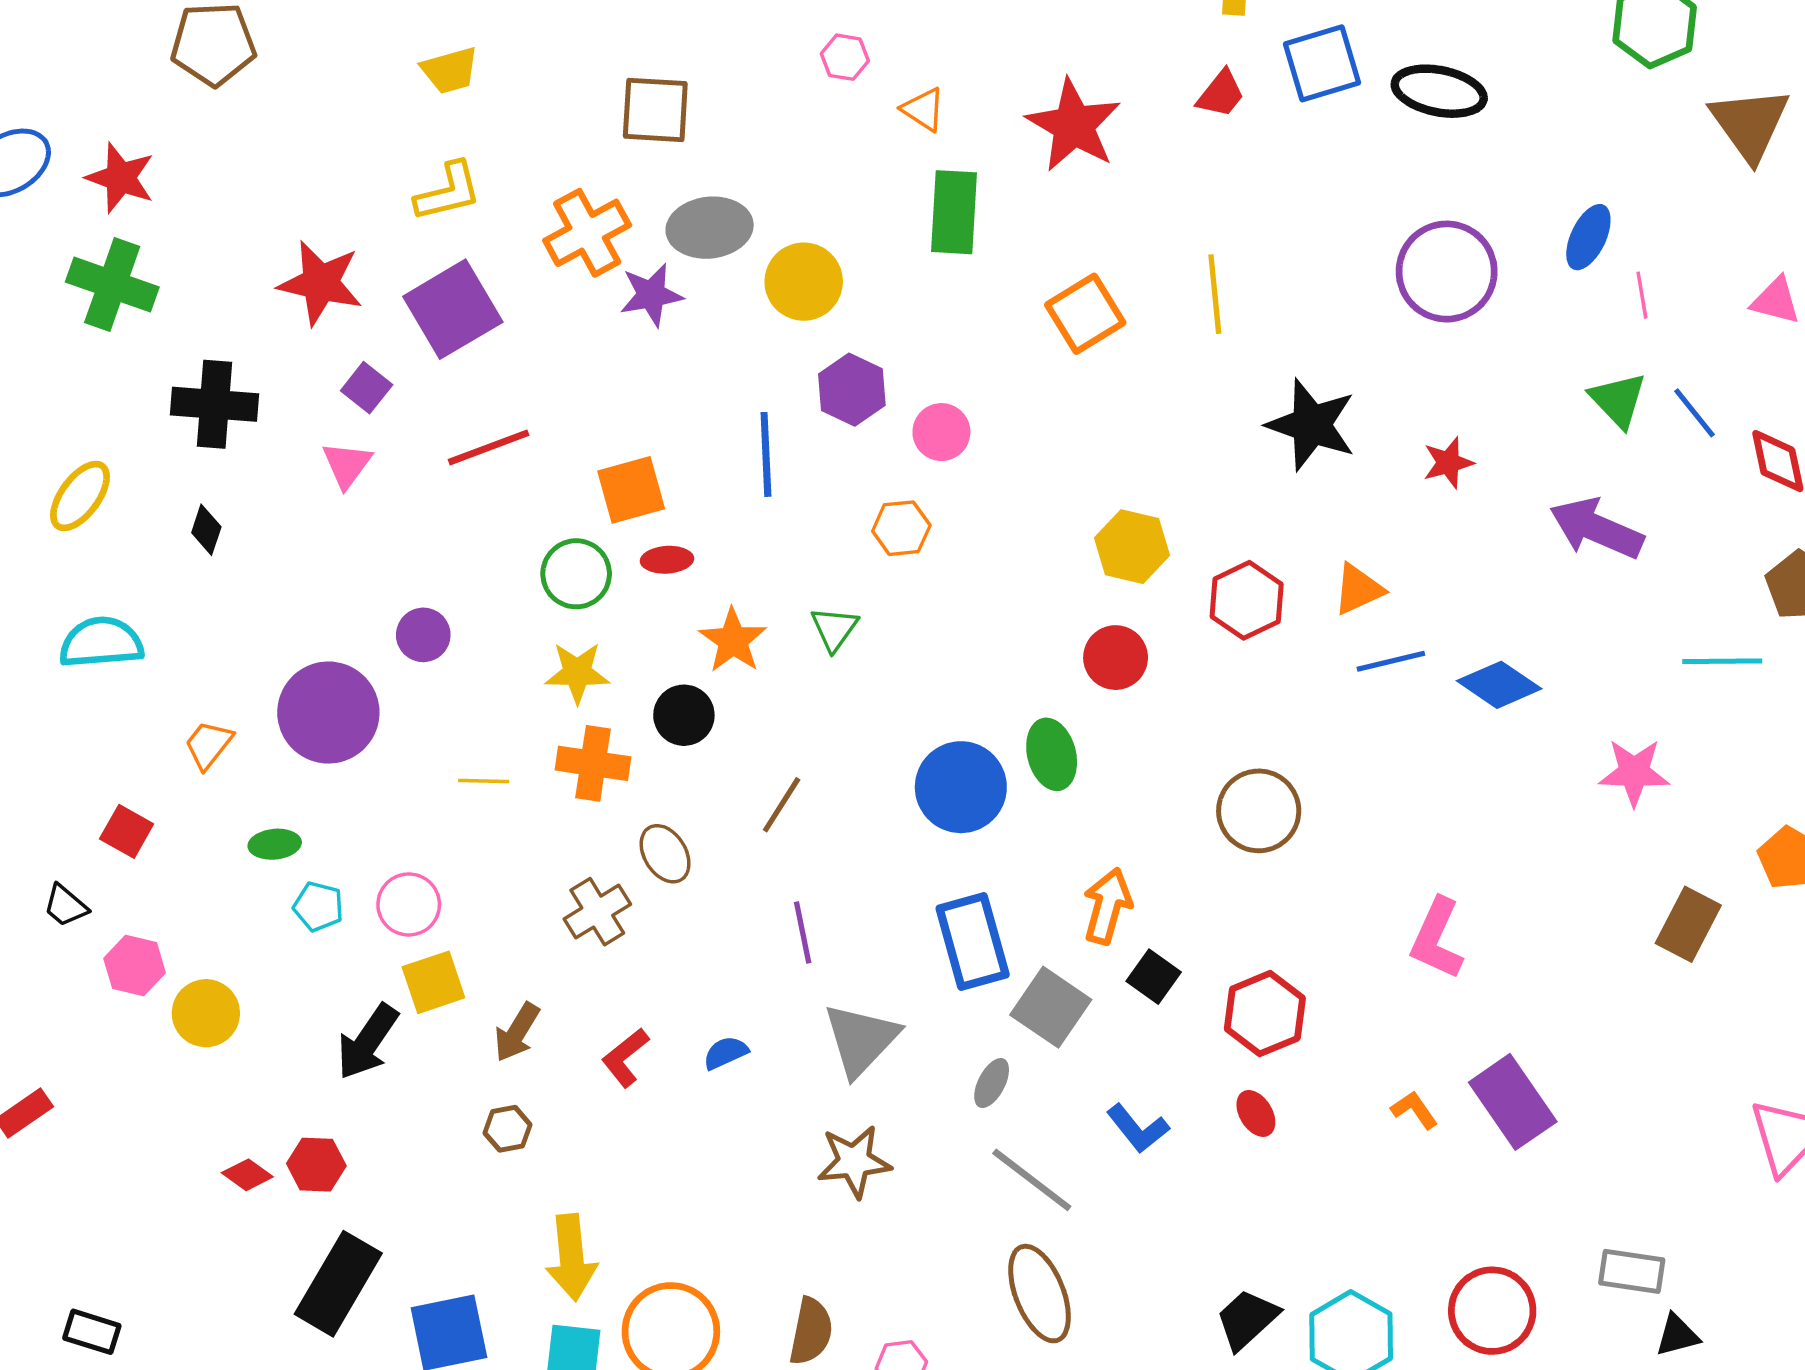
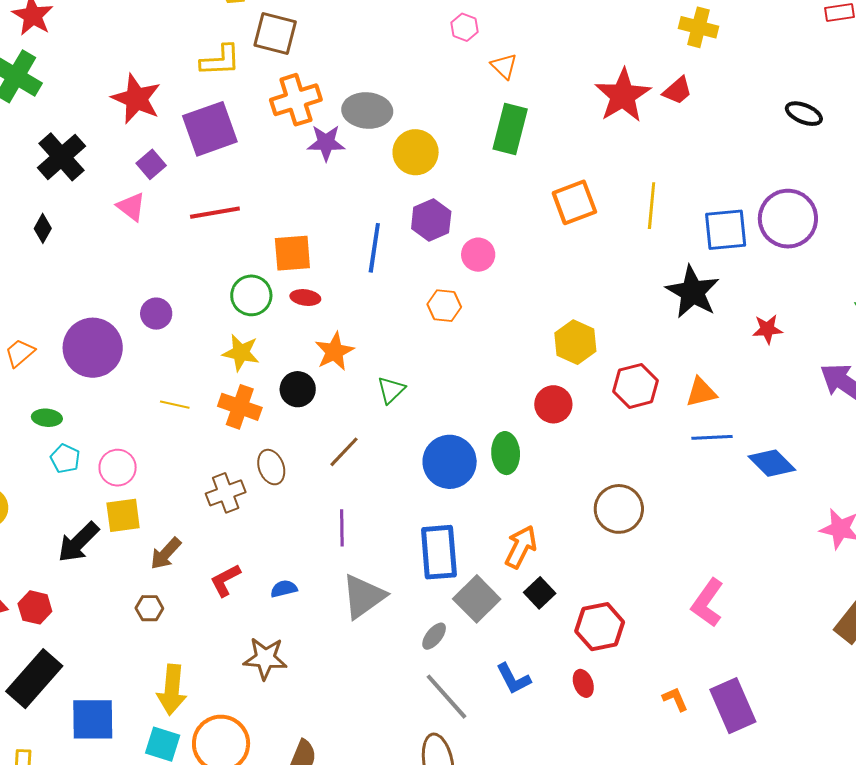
blue square: (1322, 63) -> (726, 230), moved
black ellipse: (1439, 91) -> (804, 114), size x0.7
brown square: (655, 110) -> (275, 33), moved
red star: (1074, 125) -> (623, 95), moved
black cross: (214, 404) -> (62, 157), turned 33
pink triangle: (347, 465) -> (131, 207), turned -40
green triangle: (834, 629) -> (391, 390), moved
brown star: (854, 1161) -> (265, 658), moved

